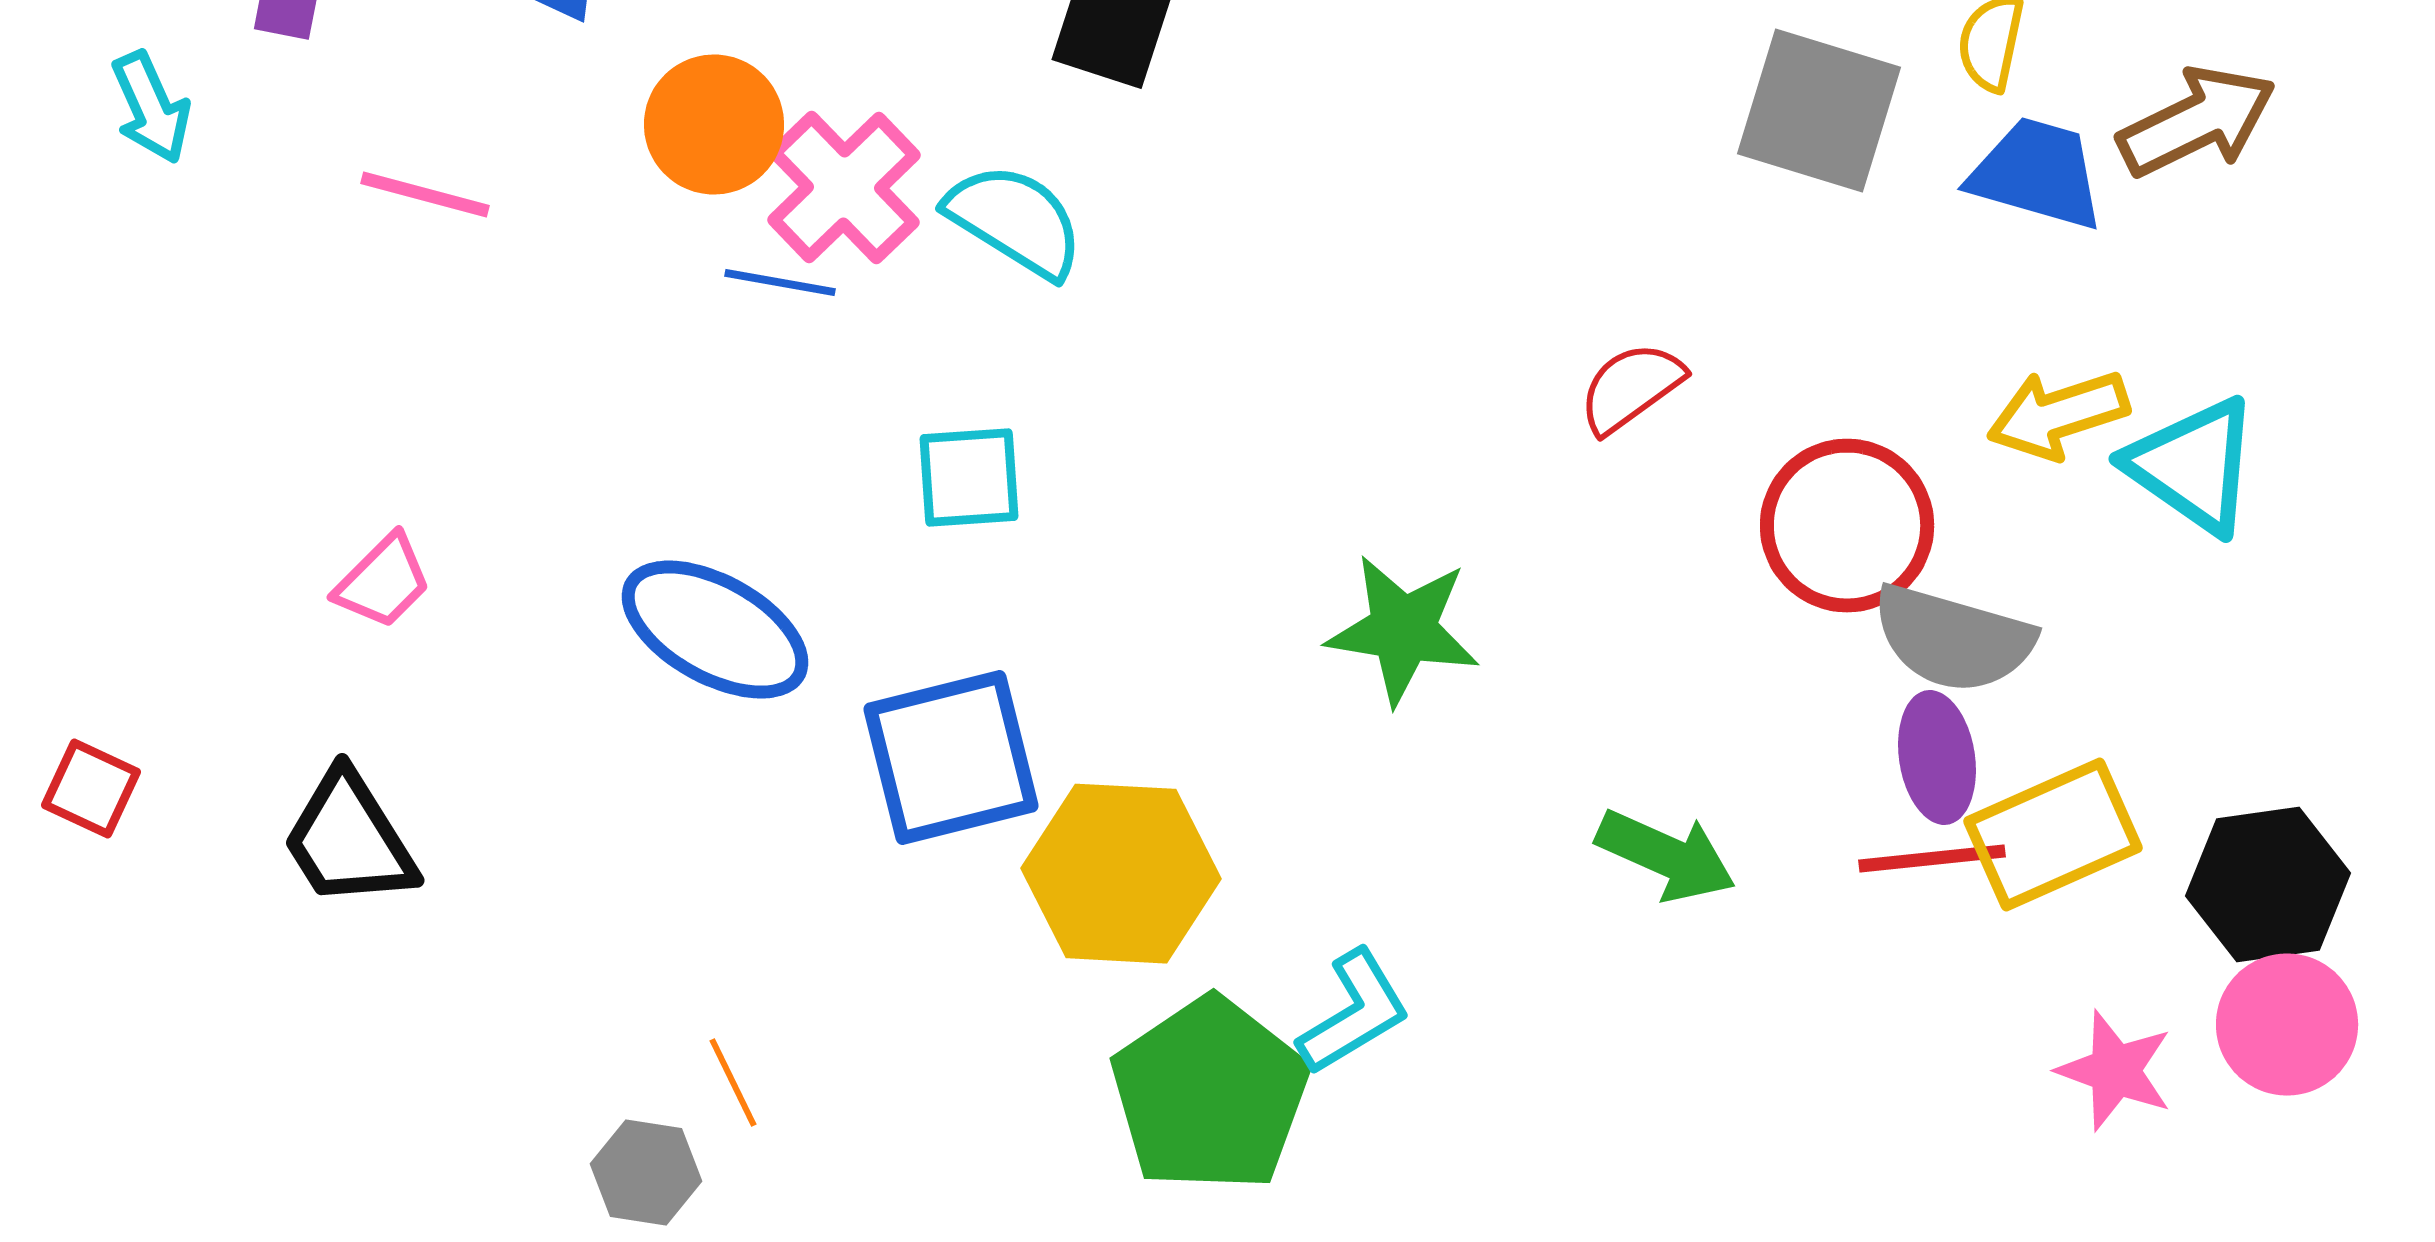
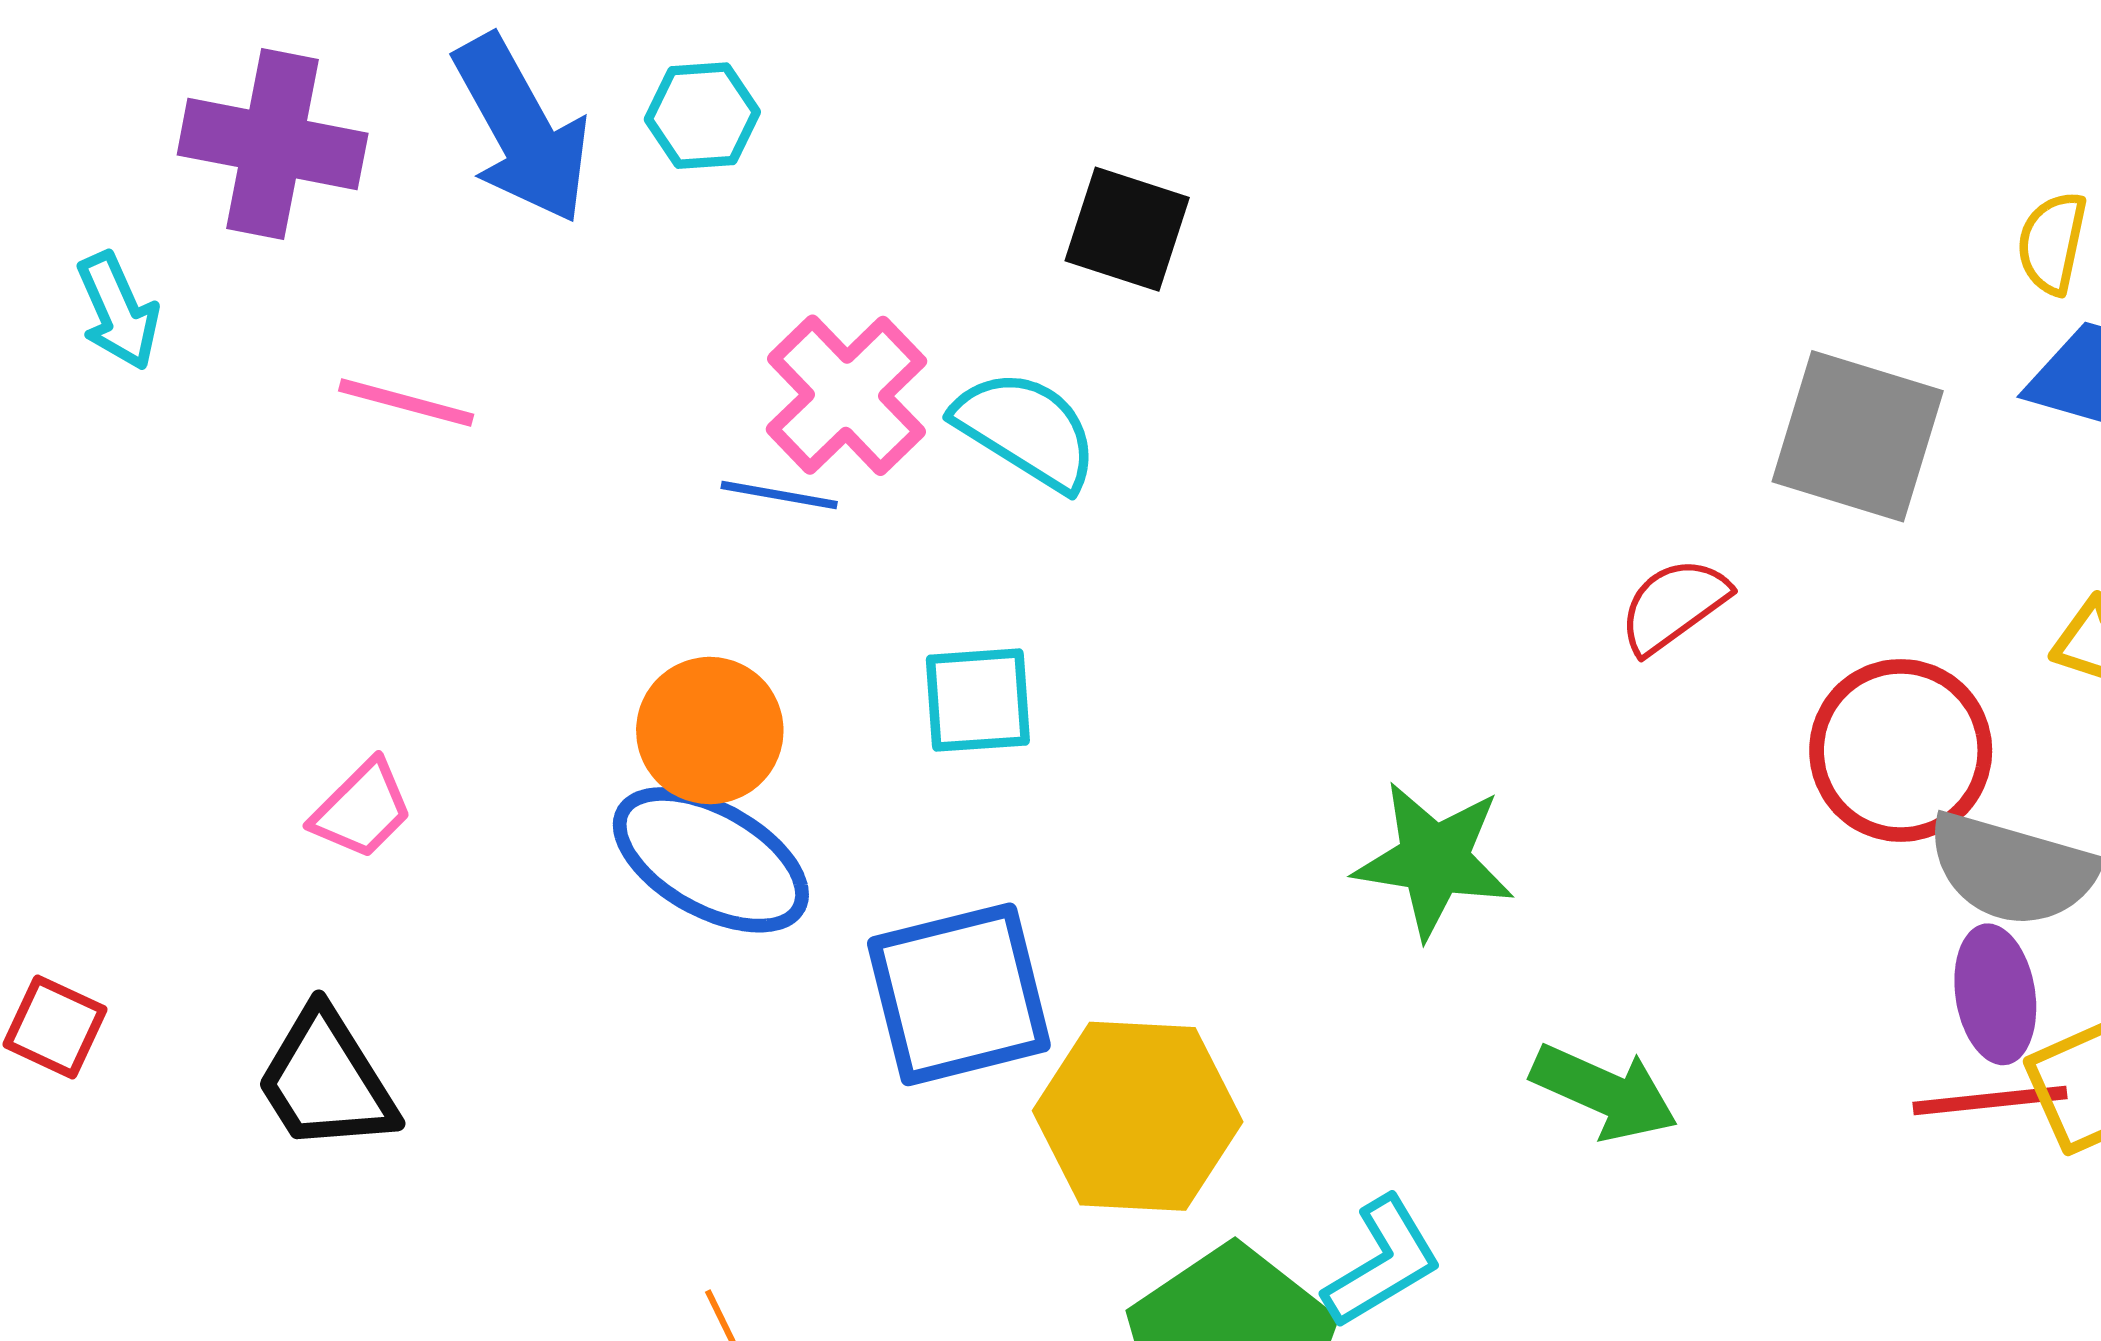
gray square: (1819, 111) -> (1858, 436), moved
orange circle: (714, 125) -> (710, 731), moved
green arrow: (1666, 856) -> (1604, 1092), moved

